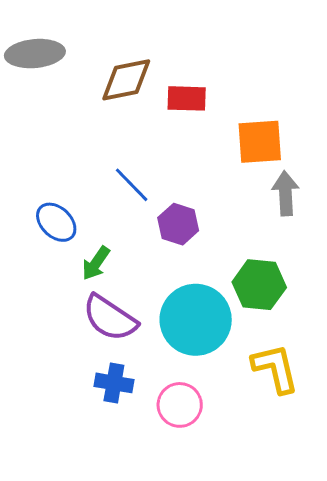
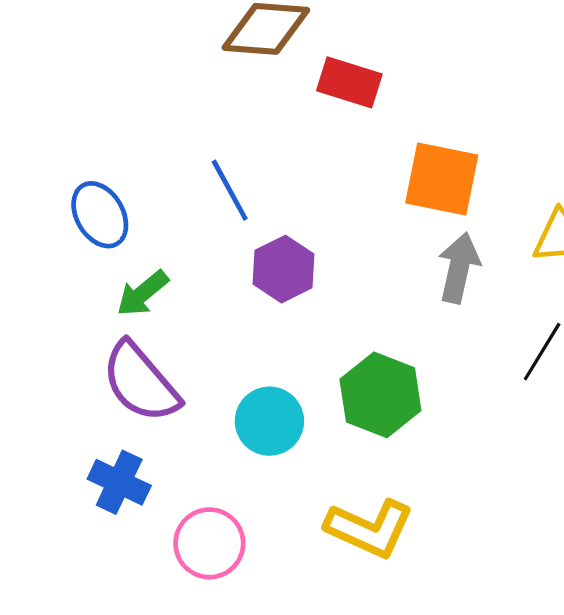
cyan circle: (196, 320) -> (269, 421), size x0.6
yellow L-shape: (275, 368) -> (369, 528), turned 112

